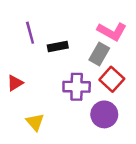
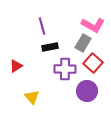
purple line: (30, 33) -> (42, 26), moved
black rectangle: (58, 46) -> (50, 47), moved

